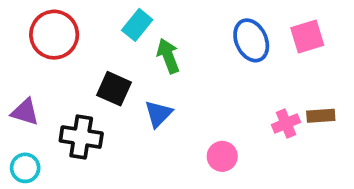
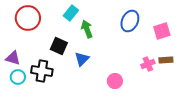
pink square: (307, 37) -> (162, 31), moved
blue ellipse: (251, 40) -> (130, 21), turned 50
cyan circle: (25, 168) -> (18, 77), moved

